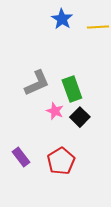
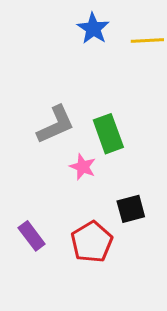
black square: (80, 117) -> (131, 209), moved, turned 30

